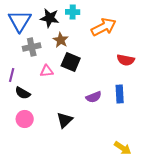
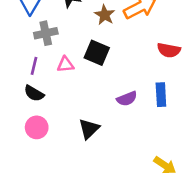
brown star: (61, 40) -> (105, 15), moved
purple line: (12, 75) -> (34, 66), moved

